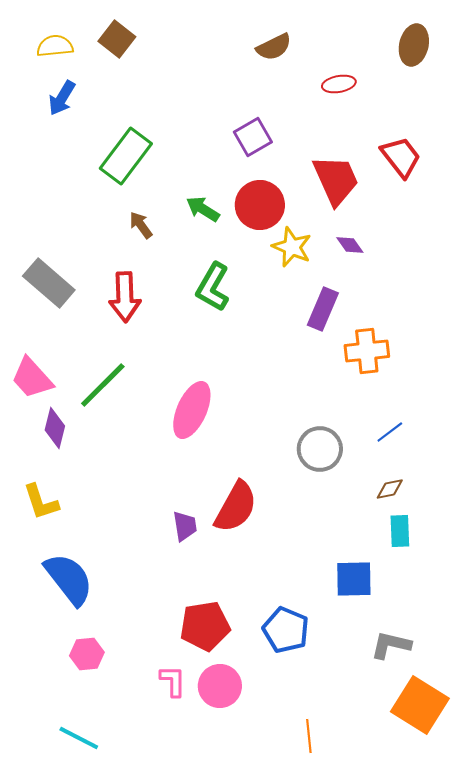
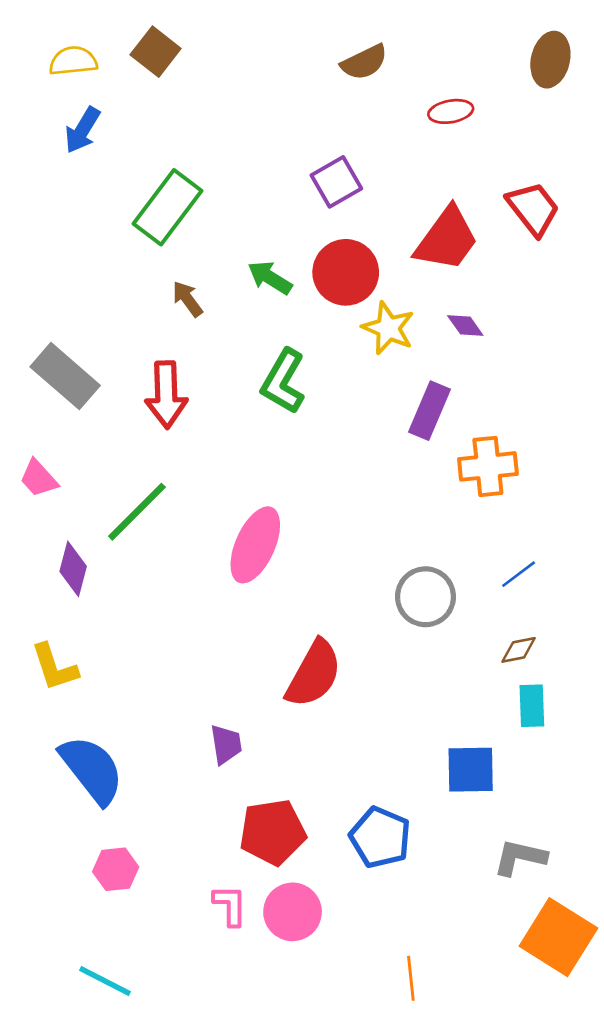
red trapezoid: (336, 180) -> (447, 239), turned 60
pink trapezoid: (32, 378) -> (39, 478), moved, size x0.7
purple trapezoid: (185, 526) -> (226, 744), moved

